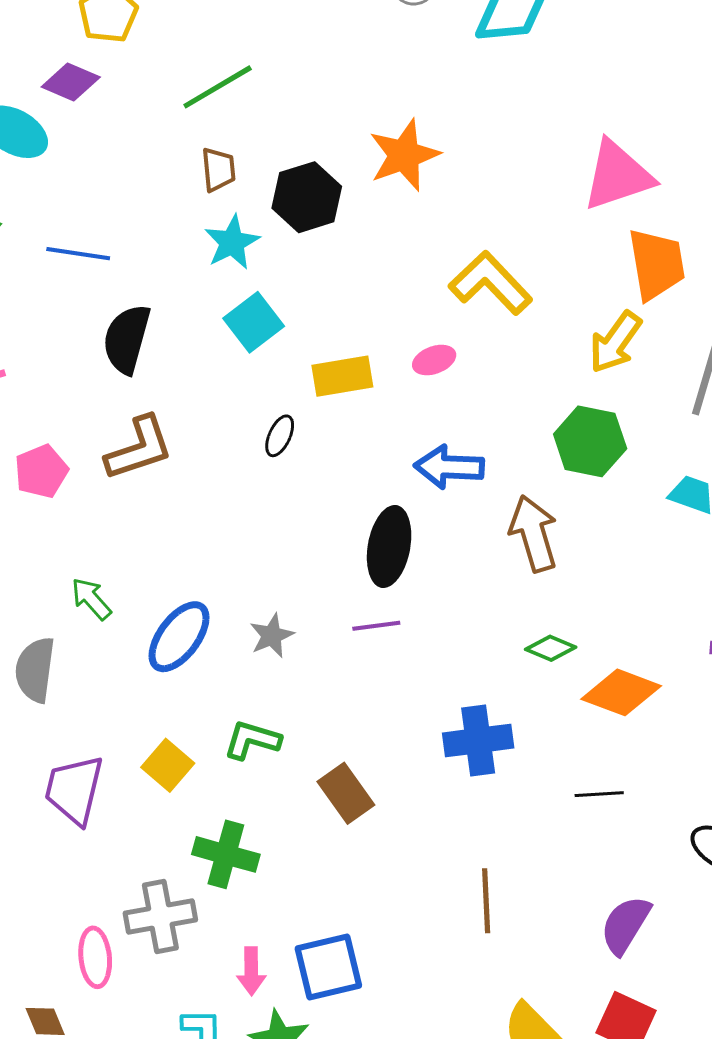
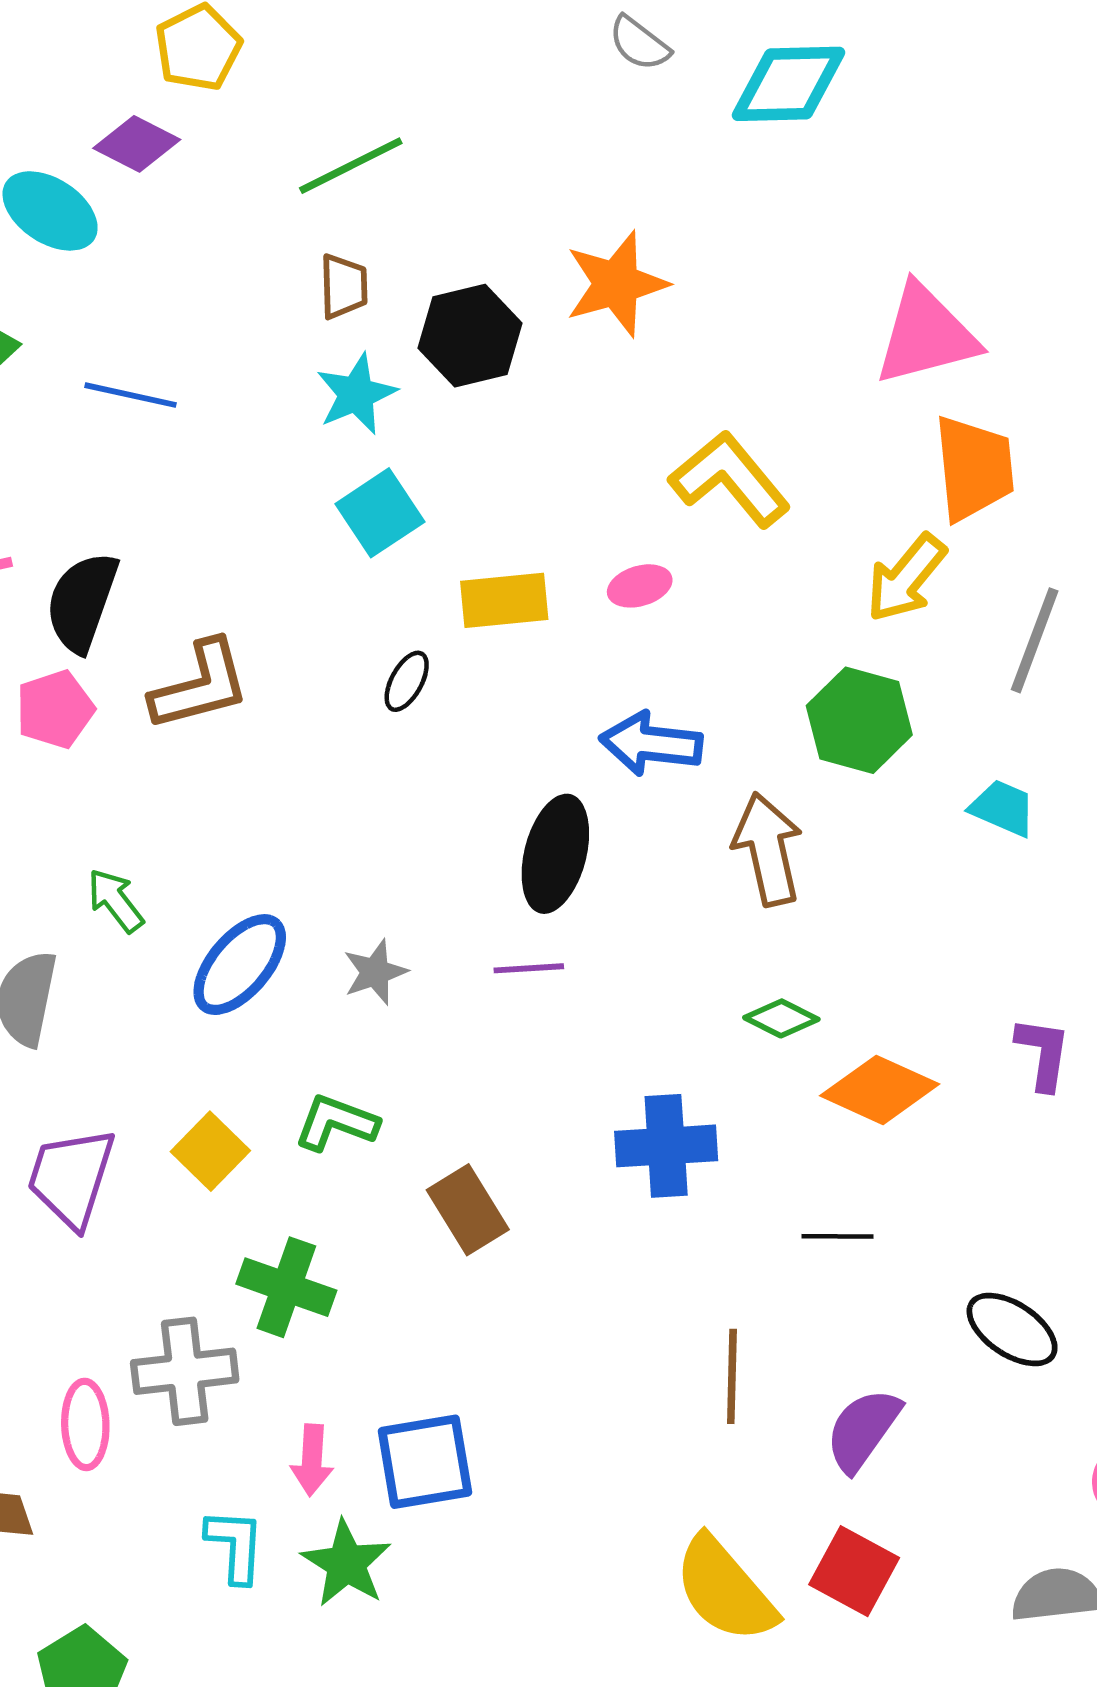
black semicircle: (127, 339) -> (82, 602), moved
brown line: (486, 901) -> (732, 1376), moved

